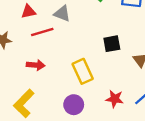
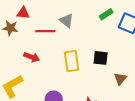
red triangle: (28, 12) -> (23, 13), moved
yellow rectangle: (83, 71) -> (72, 61), moved

